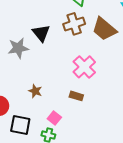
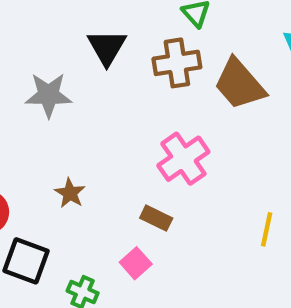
black triangle: (41, 33) -> (107, 47), moved
pink square: (54, 118) -> (136, 263), moved

